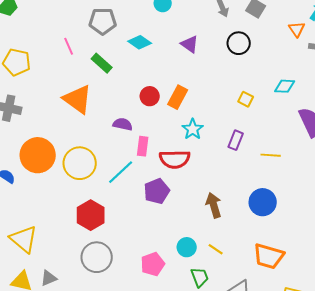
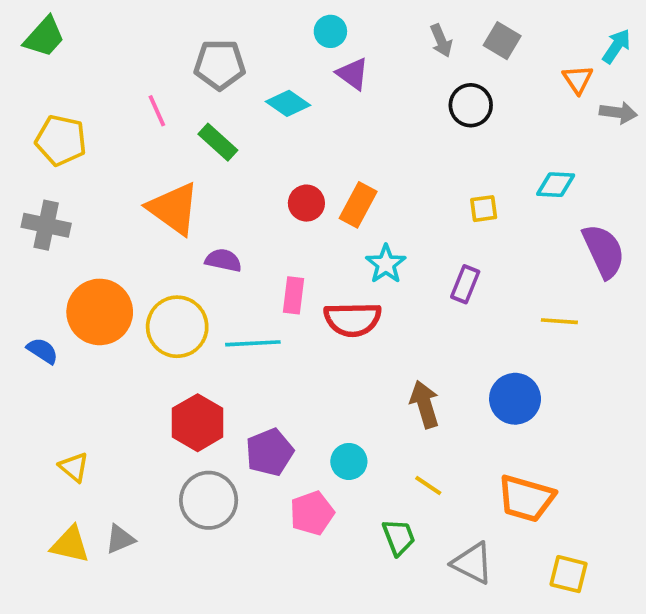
purple triangle: (190, 44) -> (353, 74), moved
yellow square: (246, 99) -> (484, 209), turned -35
purple semicircle: (123, 124) -> (223, 260), moved
yellow line: (271, 155) -> (559, 321), moved
cyan line: (121, 172) -> (253, 343), turned 40
purple pentagon: (157, 191) -> (270, 452), moved
yellow triangle: (24, 239) -> (74, 467), size x0.6
cyan circle: (187, 247) -> (349, 461), moved

